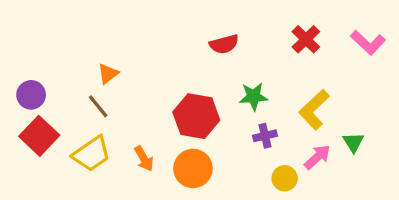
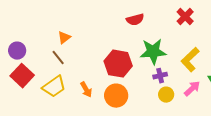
green star: (254, 96) -> (153, 52), size x1.5
yellow circle: (285, 178) -> (166, 95), moved

